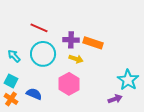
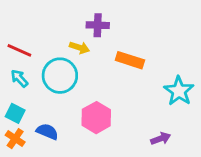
red line: (39, 28) -> (19, 50), moved
purple cross: (71, 40) -> (98, 25), moved
yellow arrow: (76, 59) -> (80, 48), moved
cyan star: (128, 80) -> (179, 91), moved

